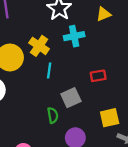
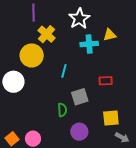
yellow triangle: (104, 14) -> (110, 35), moved
yellow cross: (39, 46) -> (47, 34), moved

